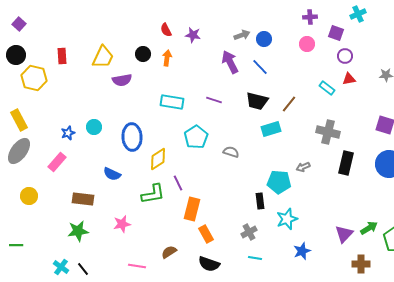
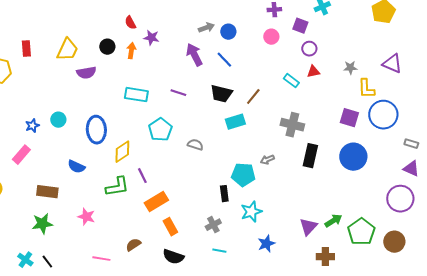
purple star: (193, 35) -> (151, 38), moved
orange rectangle: (192, 209) -> (156, 202), turned 45
pink star: (122, 224) -> (86, 217), turned 30

